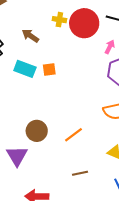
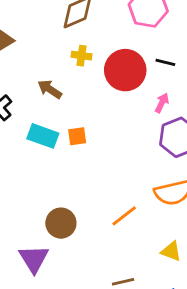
yellow cross: (59, 20) -> (82, 56), moved
orange line: (74, 135) -> (124, 216), moved

